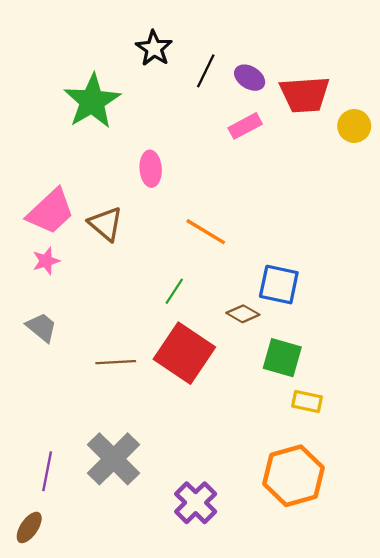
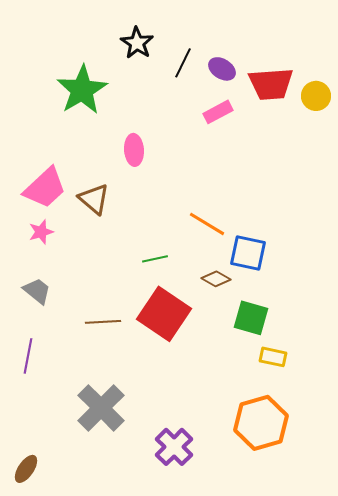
yellow circle: (354, 126) -> (316, 96), moved
orange line: (206, 232) -> (207, 224), moved
green line: (174, 291) -> (155, 259), turned 45
purple line: (47, 471) -> (28, 356), moved

